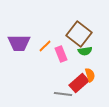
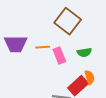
brown square: (79, 34) -> (68, 21), moved
orange line: (45, 46) -> (43, 47), turned 40

